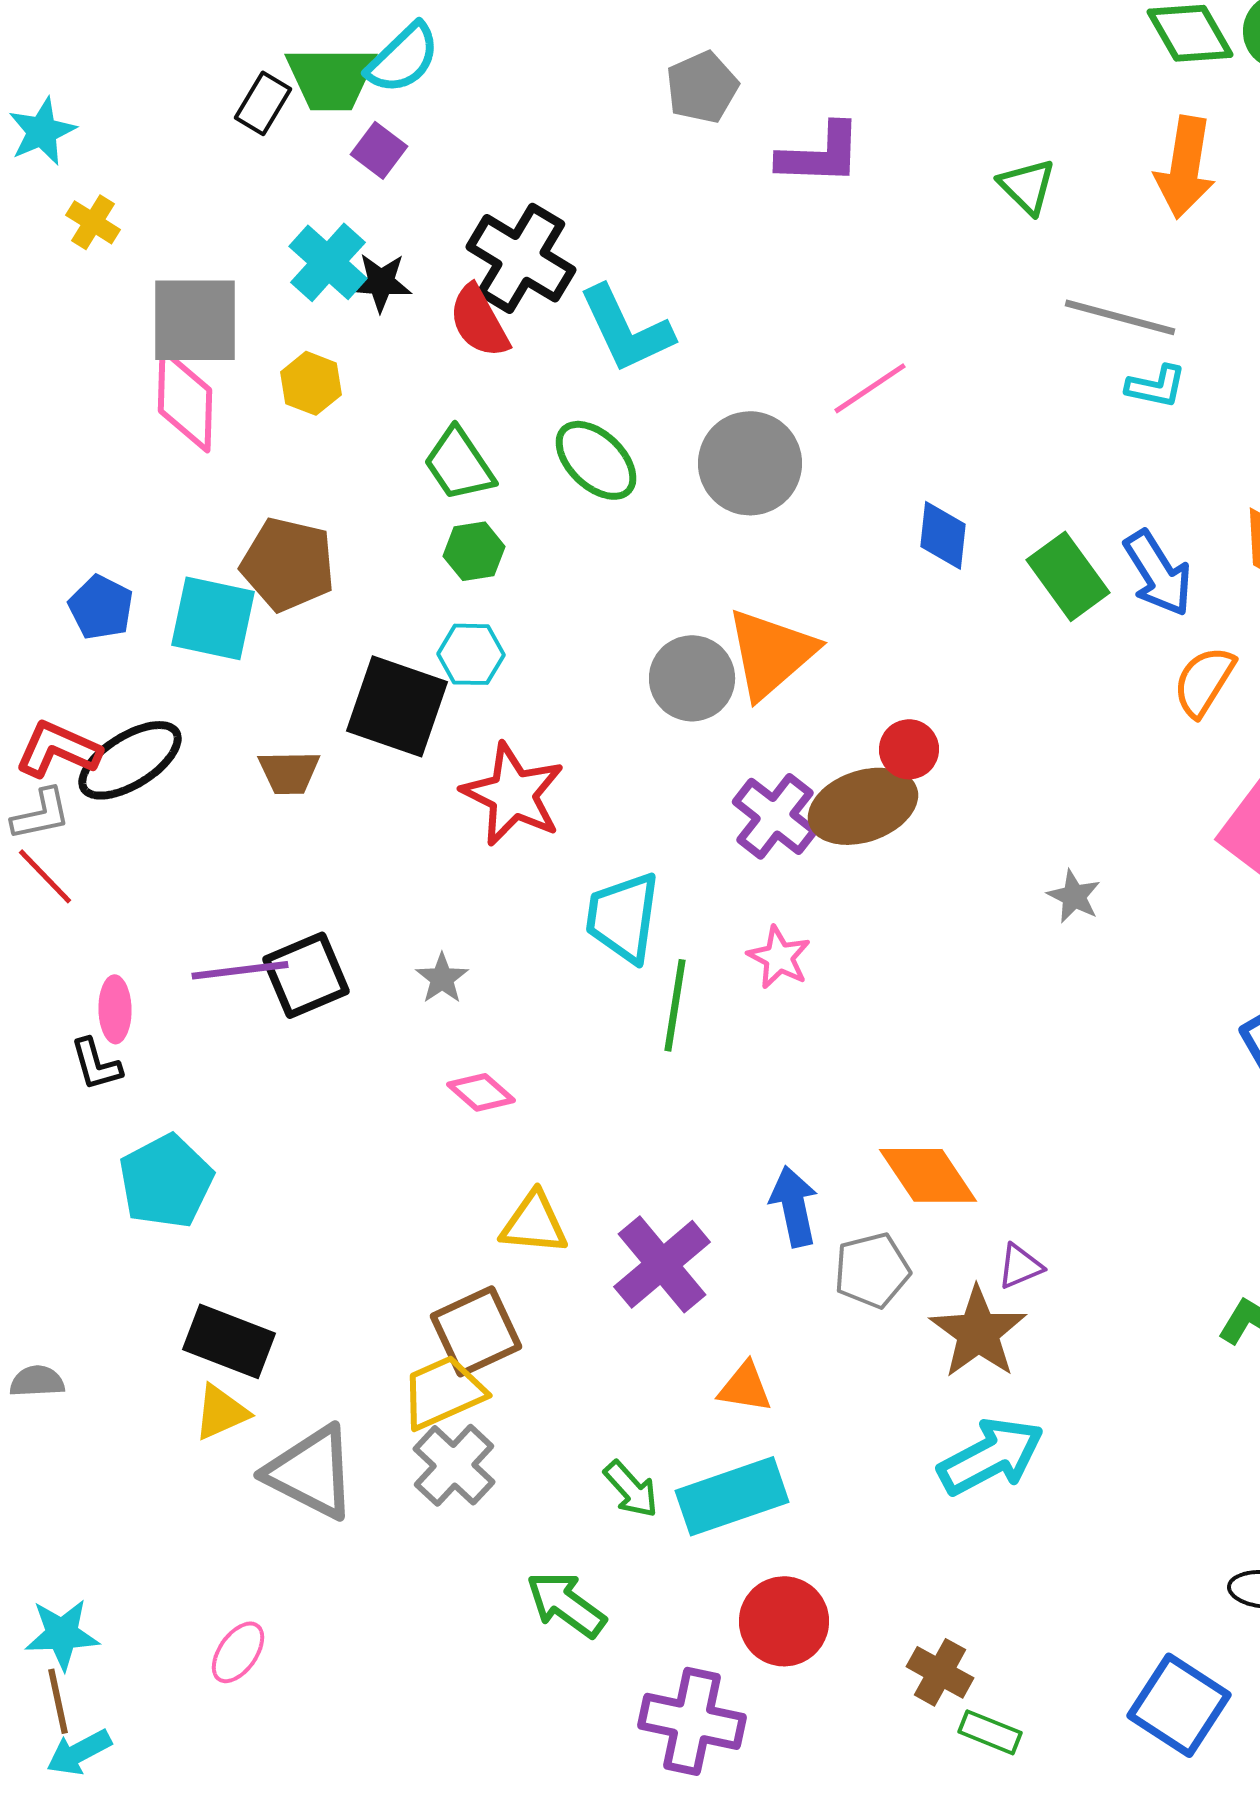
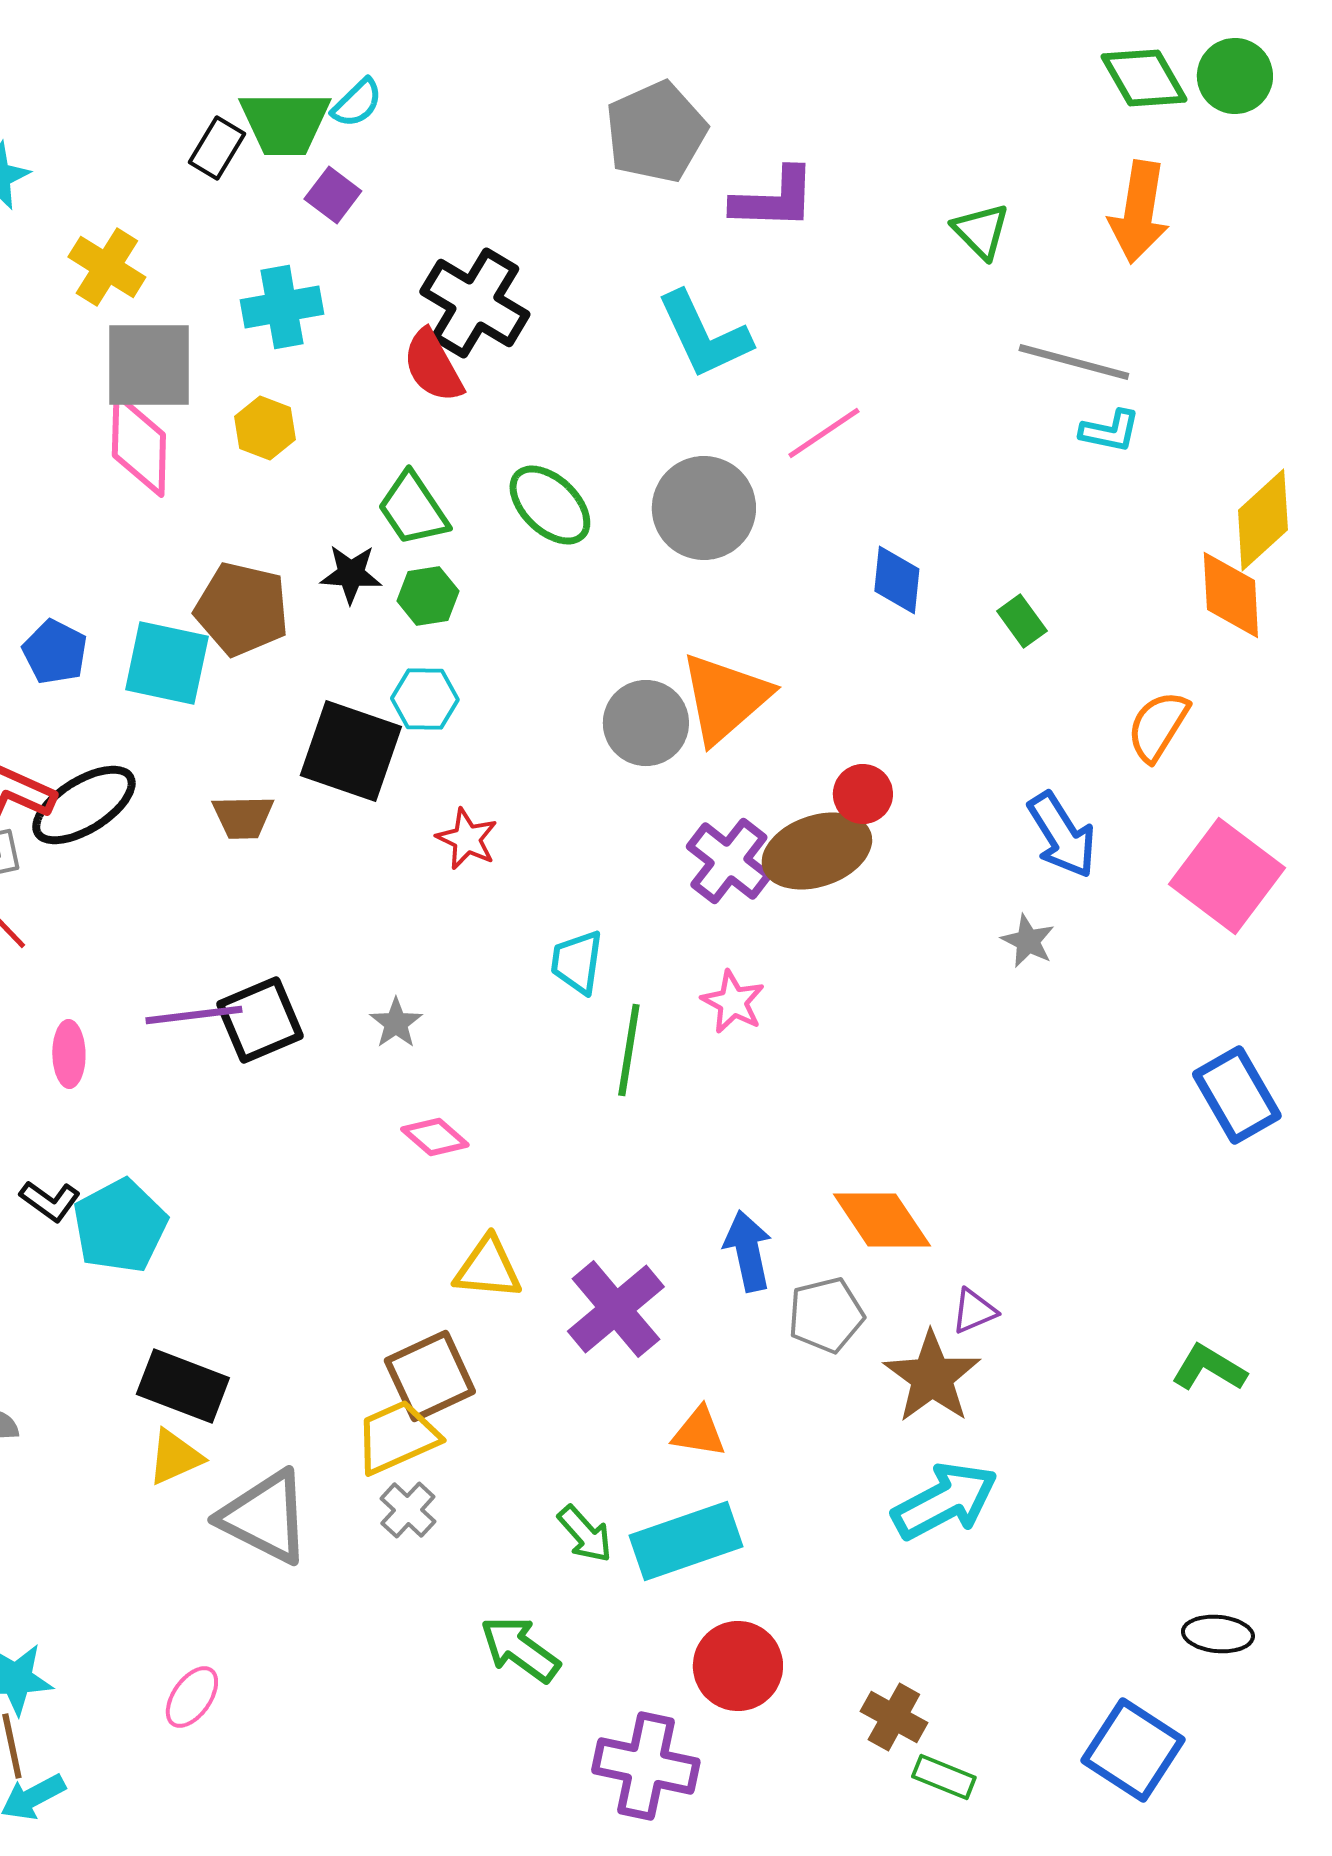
cyan semicircle: (403, 58) -> (357, 103), size x0.7
gray pentagon: (702, 87) -> (656, 132), size x1.4
yellow cross: (93, 222) -> (107, 267), moved, size x1.4
cyan cross: (328, 262) -> (282, 307), turned 38
black star: (381, 282) -> (351, 574), moved
cyan L-shape: (626, 329) -> (704, 335), moved
blue arrow: (1158, 573) -> (1062, 835), moved
green rectangle: (1068, 576) -> (1022, 621), size x0.6
red star: (513, 794) -> (467, 839), size x0.6
cyan trapezoid: (623, 917) -> (577, 962), size x0.7
black L-shape: (96, 1064) -> (50, 1201), moved, turned -38
gray cross: (454, 1465) -> (408, 1510), size x0.7

